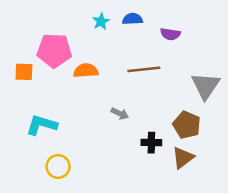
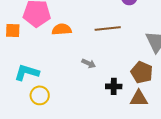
brown triangle: (183, 158) -> (139, 98), turned 36
yellow circle: (58, 167) -> (40, 95), moved

